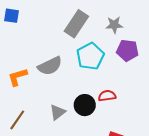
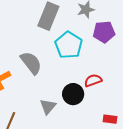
gray semicircle: (50, 66) -> (31, 63), turned -90

